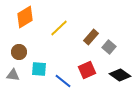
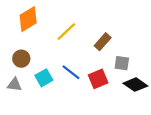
gray square: (109, 47) -> (122, 63), moved, turned -32
cyan square: (39, 69) -> (44, 78), turned -35
blue line: (63, 81) -> (71, 72), moved

